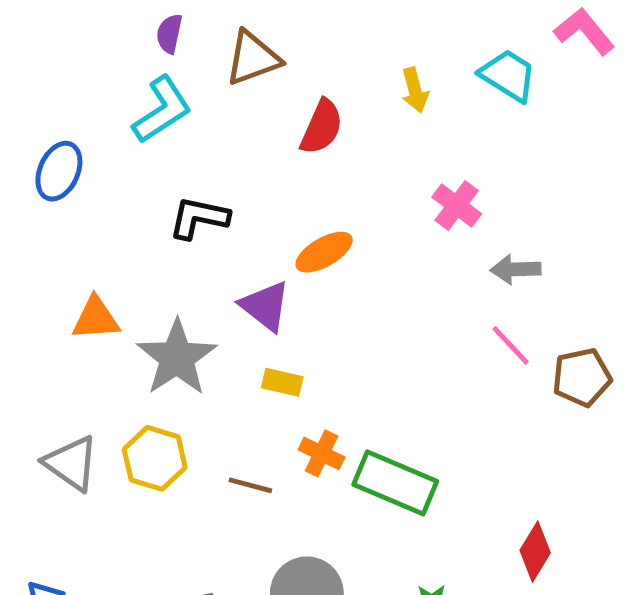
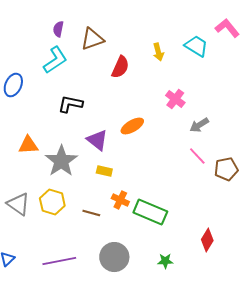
orange ellipse: (324, 252) -> (132, 126), moved
gray arrow: (516, 269) -> (199, 125), turned -30

